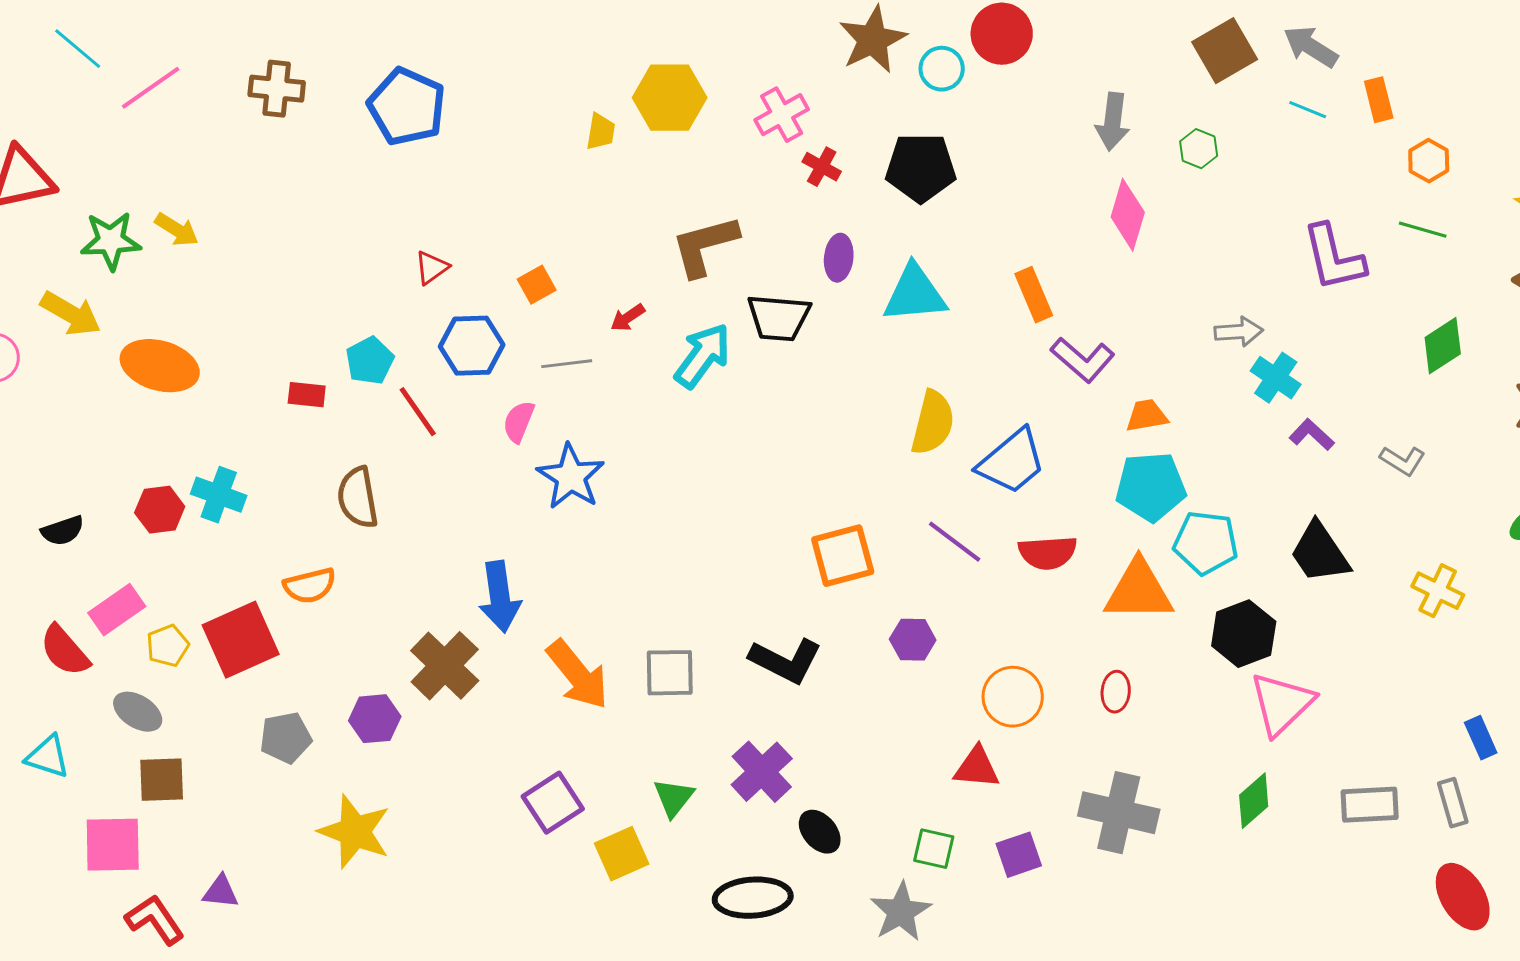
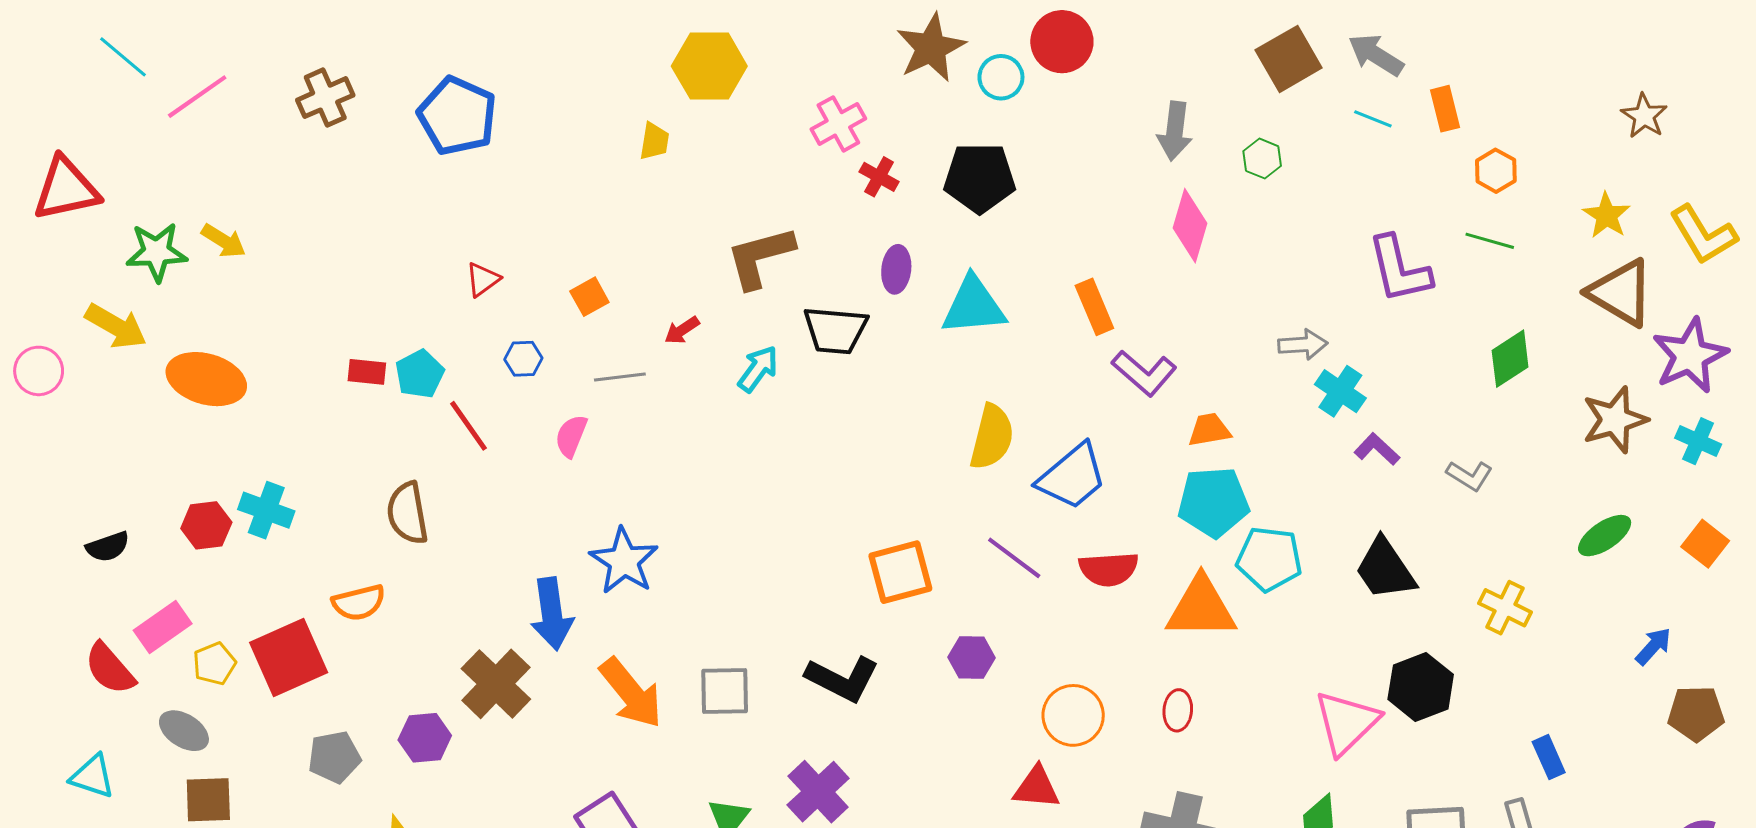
brown cross: (277, 89) -> (325, 98), turned -30
yellow hexagon: (670, 98) -> (709, 66), moved
blue hexagon: (472, 346) -> (523, 359), size x0.6
cyan arrow: (703, 356) -> (758, 369), size x0.7
red rectangle: (307, 395) -> (367, 372), moved
blue star: (571, 477) -> (624, 561), moved
black hexagon: (1244, 634) -> (1421, 687), moved

